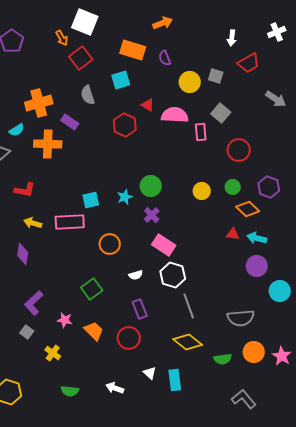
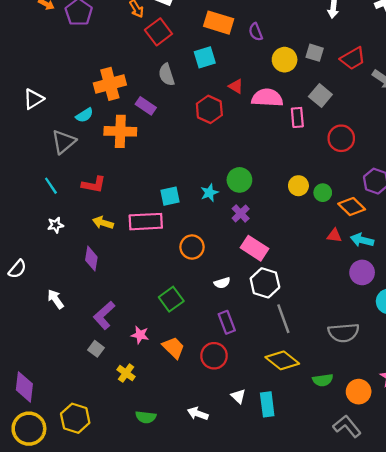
red trapezoid: (249, 63) -> (353, 58), moved
green circle: (233, 187) -> (323, 193), moved
orange circle: (254, 352) -> (359, 392), moved

